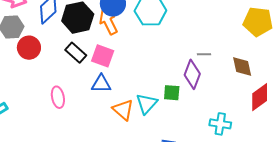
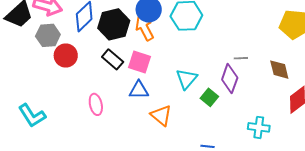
green square: (172, 93) -> (209, 97), turned 36
cyan triangle: (147, 104) -> (187, 79), moved

